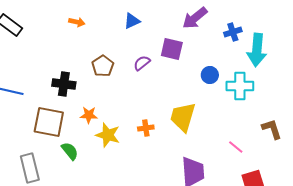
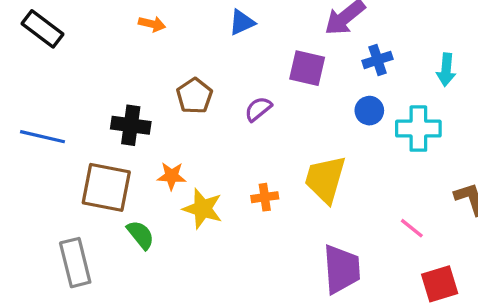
blue cross: (233, 32) -> (377, 60), moved
cyan arrow: (257, 50) -> (446, 70), size x0.6
purple semicircle: (142, 63) -> (258, 109), moved

